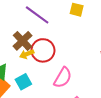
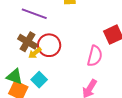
pink semicircle: (63, 78) -> (95, 56), moved

